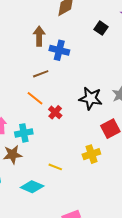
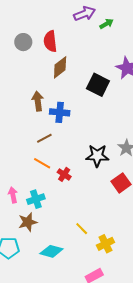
black square: (101, 28) -> (98, 85), size x1.6
yellow cross: (91, 154) -> (106, 244), moved
yellow line: (55, 167) -> (82, 229), moved, turned 32

